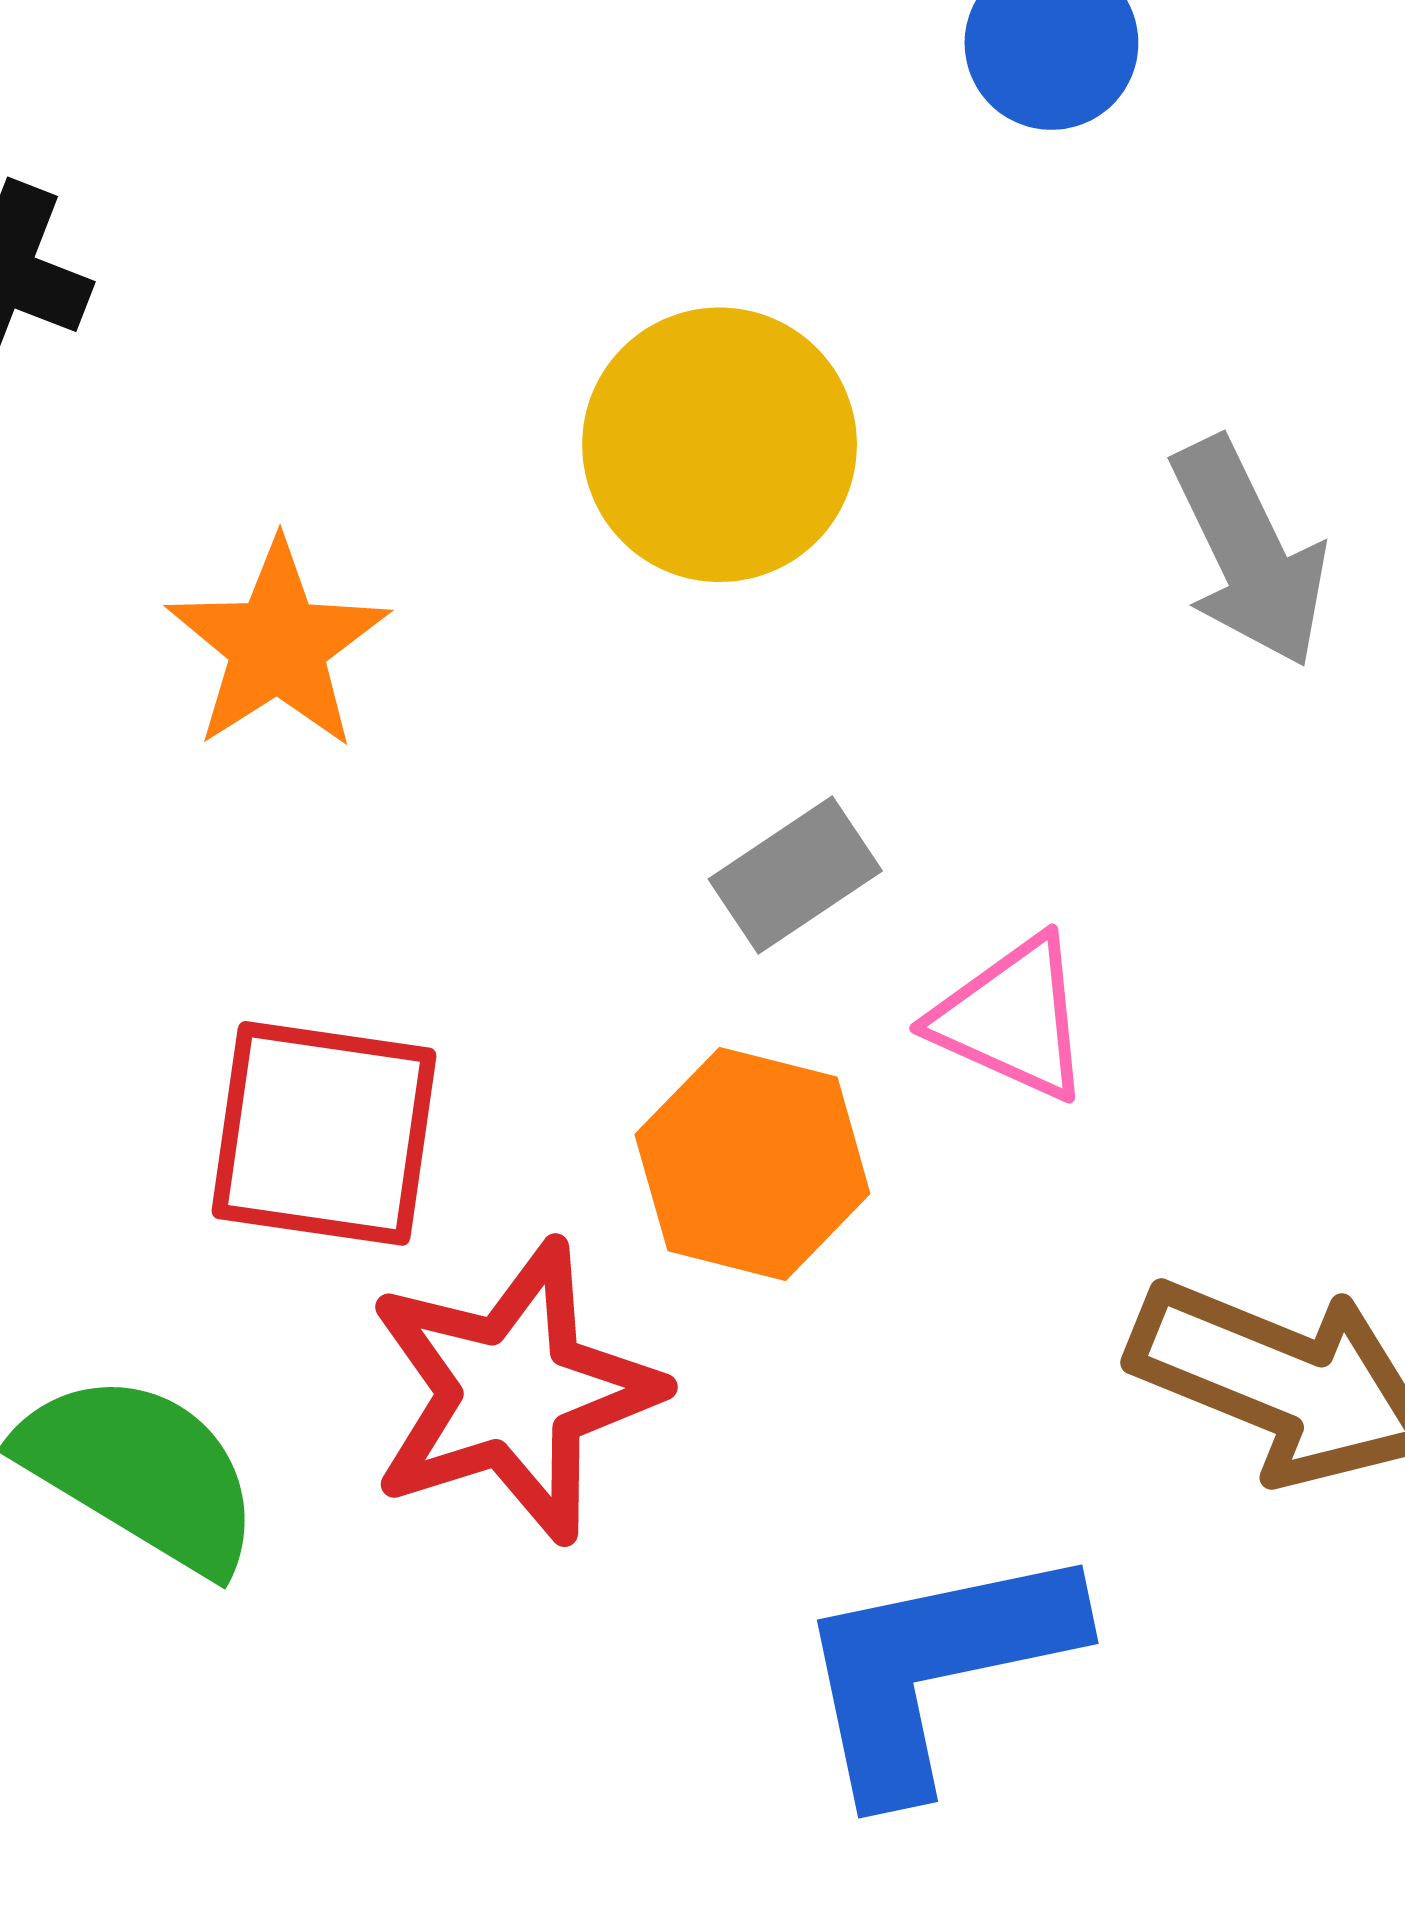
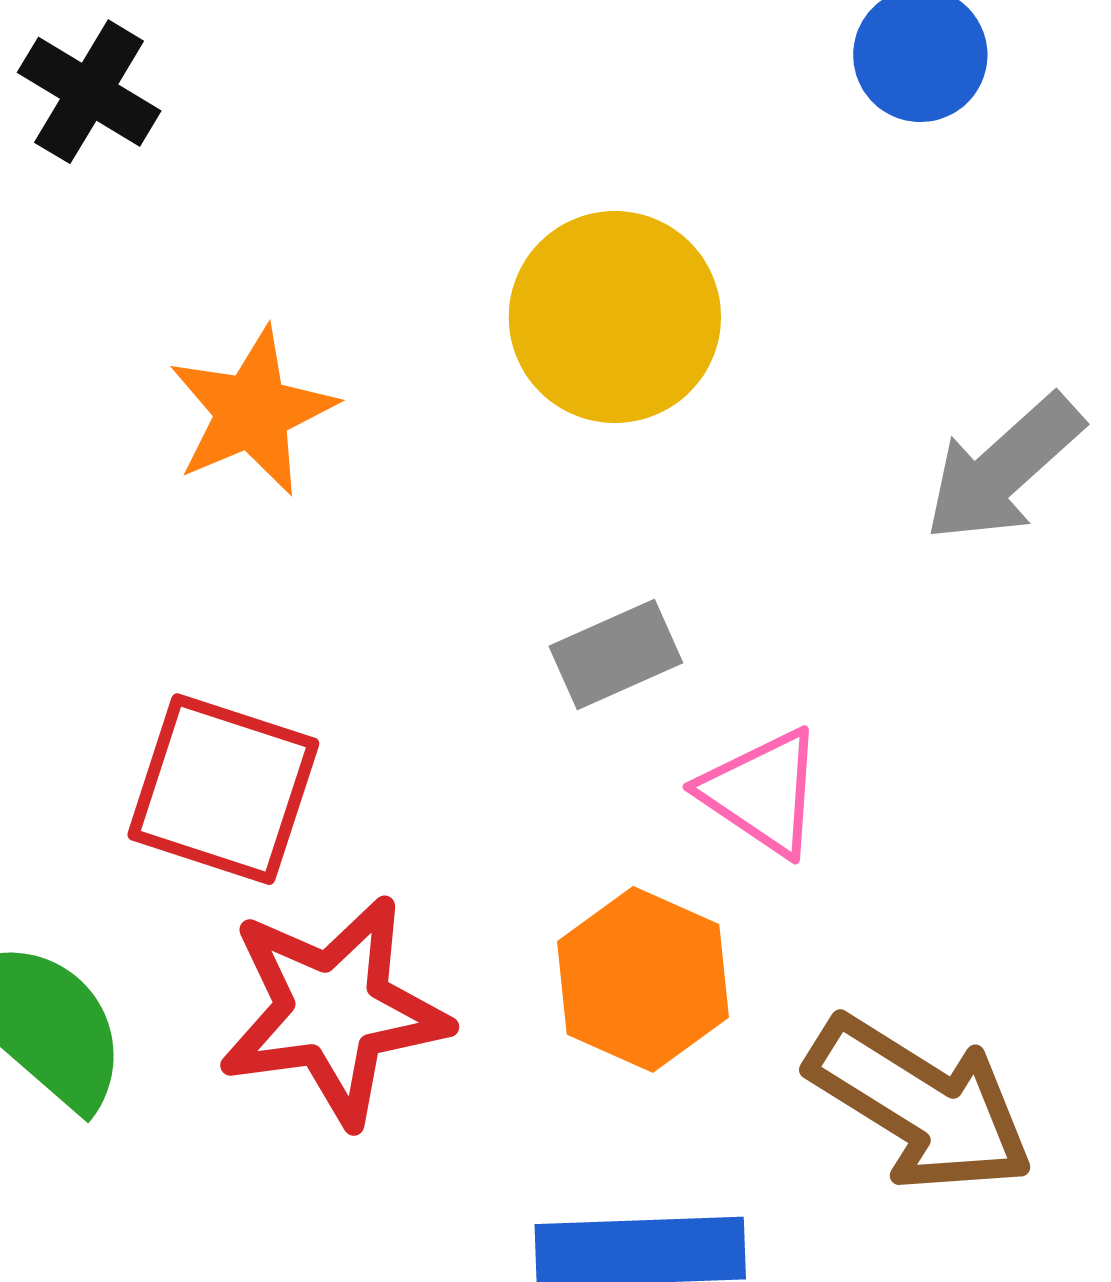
gray arrow: (1249, 552) -> (1004, 469), turned 64
orange hexagon: (752, 1164) -> (643, 979), moved

